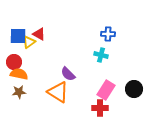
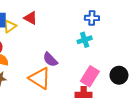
red triangle: (39, 34) -> (30, 18), moved
cyan cross: (101, 55) -> (85, 40), turned -32

